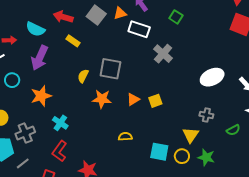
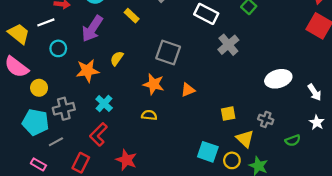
yellow semicircle: (83, 76) -> (117, 58), moved
yellow square: (155, 101) -> (228, 114), moved
yellow triangle: (191, 135) -> (245, 139), turned -30
yellow semicircle: (125, 137) -> (149, 115), moved

